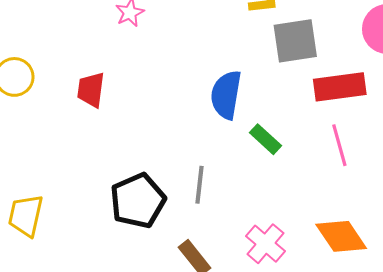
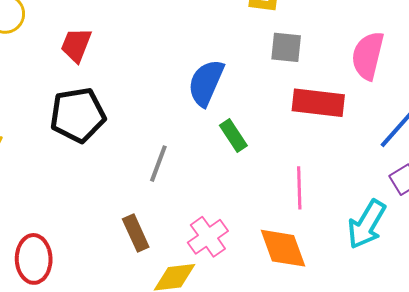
gray square: (295, 41) -> (286, 47), size x0.7
pink line: (339, 145) -> (299, 188), moved
black pentagon: (138, 201) -> (78, 115), moved

